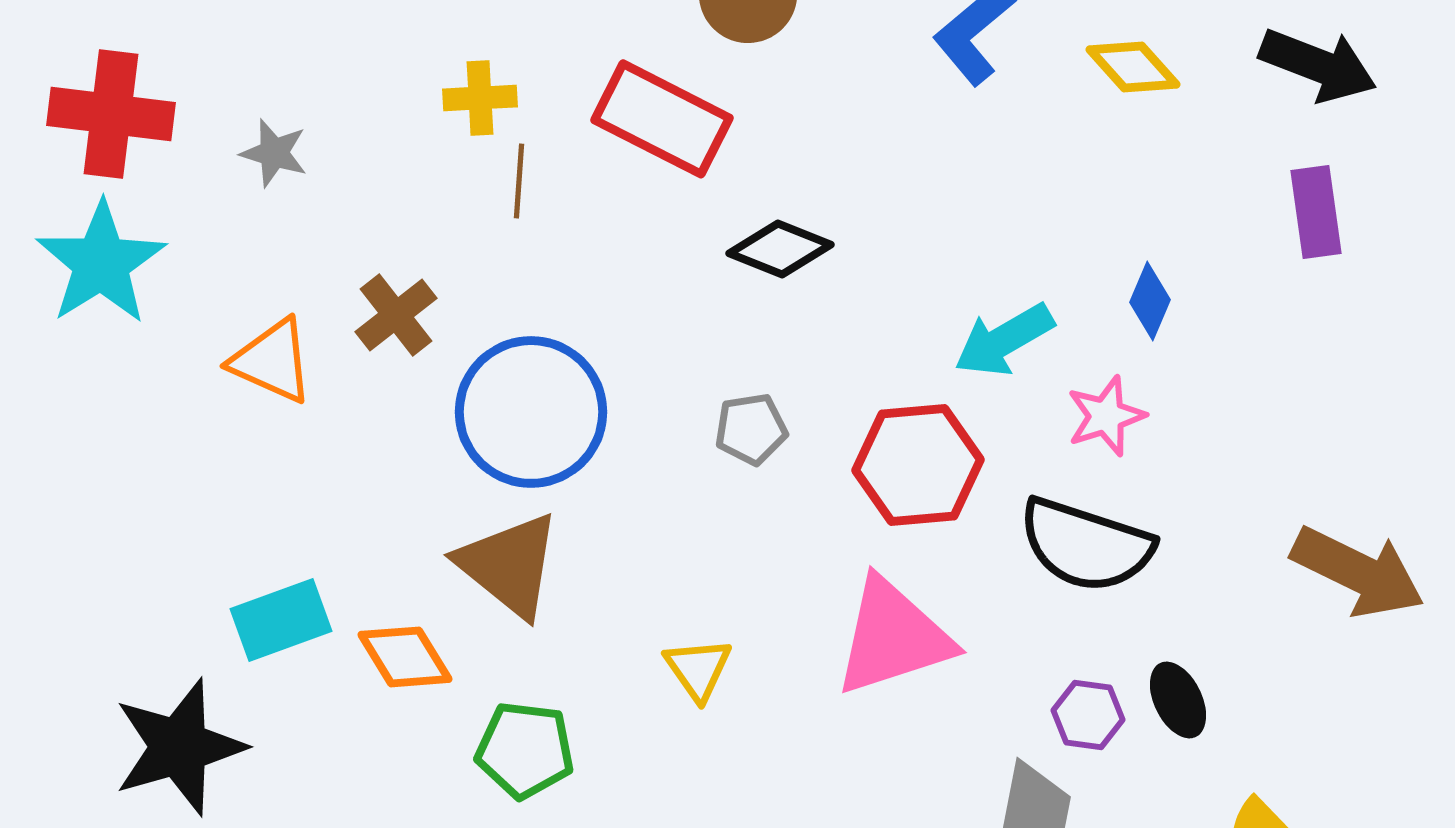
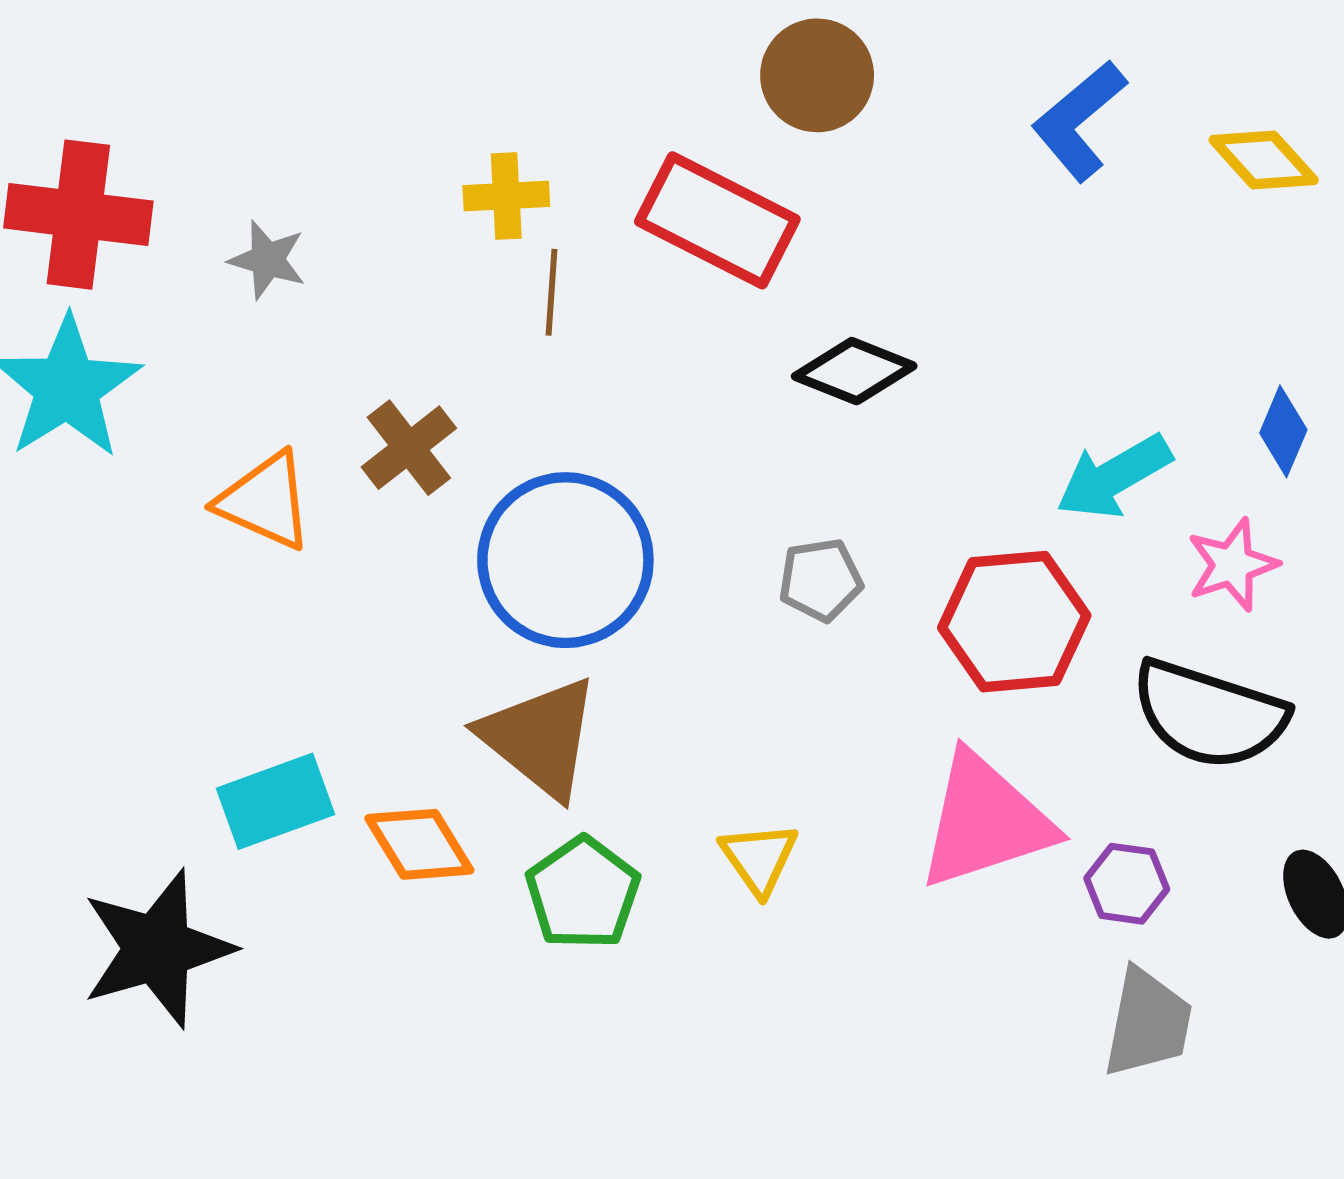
purple hexagon: (1088, 715) -> (1127, 884), moved
green pentagon: (525, 750) -> (583, 893), moved, turned 30

